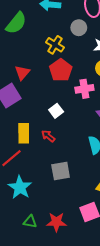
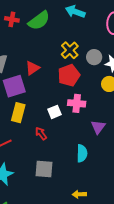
gray circle: (79, 28) -> (94, 57), moved
pink cross: (84, 89) -> (77, 103), moved
yellow rectangle: (24, 133) -> (18, 113), moved

